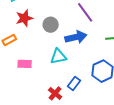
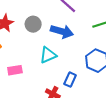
blue arrow: (76, 37) -> (62, 31), turned 40

